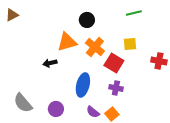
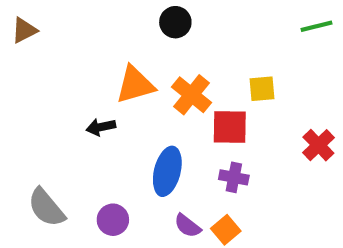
green line: (134, 13) -> (316, 26), moved
black circle: (87, 20) -> (175, 22), moved
red cross: (159, 61) -> (318, 145), moved, turned 35
red square: (114, 63) -> (230, 127), turned -30

